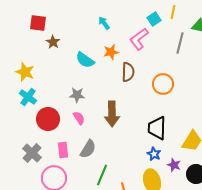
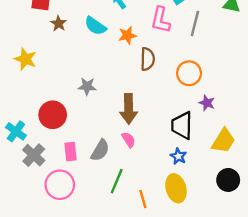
pink L-shape: (139, 39) -> (161, 20), turned -40
gray line: (180, 43) -> (195, 23), moved
cyan semicircle: (85, 60) -> (95, 26), moved
cyan cross: (28, 97) -> (16, 131), moved
pink semicircle: (79, 118) -> (129, 140), moved
purple star: (174, 165) -> (207, 103), moved

